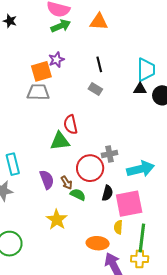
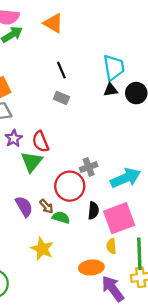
orange triangle: (99, 22) -> (53, 23), turned 36
purple star: (56, 60) -> (14, 138), moved
green triangle: (60, 141) -> (32, 162), turned -35

